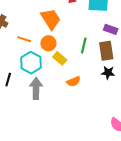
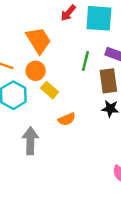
green line: (84, 46) -> (85, 61), moved
gray arrow: (36, 88) -> (30, 141), moved

